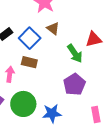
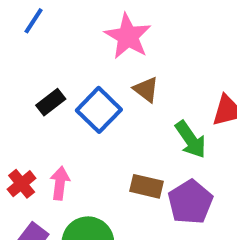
brown rectangle: (29, 62) -> (146, 186), moved

